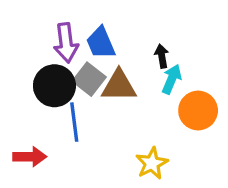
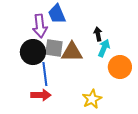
blue trapezoid: (101, 43) -> (57, 14), moved
gray square: (89, 79) -> (54, 48), turned -30
red arrow: (30, 157) -> (41, 95), moved

